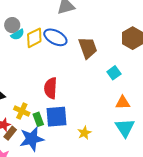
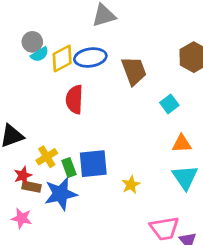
blue ellipse: (55, 37) -> (90, 57), turned -35
red semicircle: (51, 88) -> (74, 99), moved
yellow cross: (22, 111) -> (47, 157), turned 35
brown rectangle: (10, 133) -> (32, 187), turned 64

